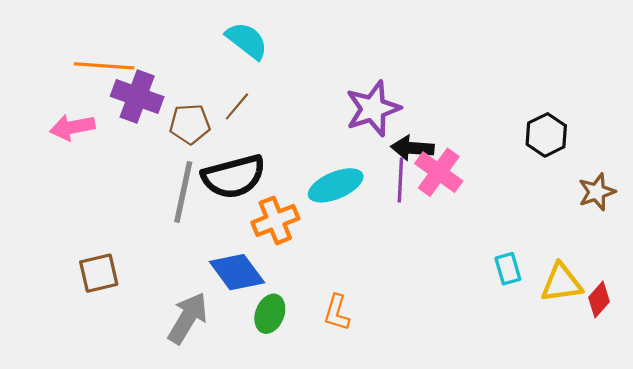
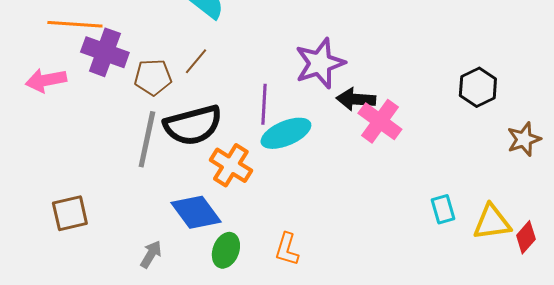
purple line: (400, 180) -> (264, 104), moved
orange cross: (275, 220) -> (231, 165), turned -36
gray arrow: (188, 318) -> (151, 254), size x0.6

